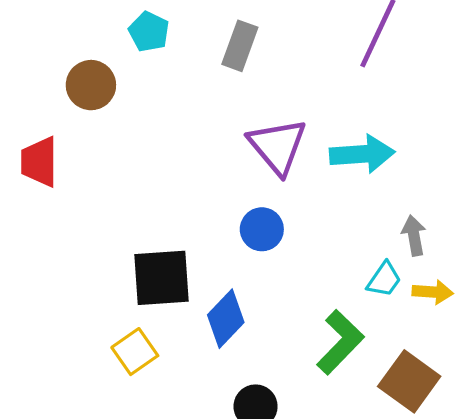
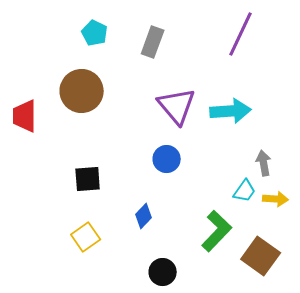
brown circle: (91, 85) -> (82, 91), moved, size x1.4
black square: (161, 278) -> (88, 179), moved, size x0.7
blue diamond: (226, 319) -> (144, 216), size x0.7

